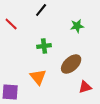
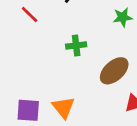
orange triangle: (38, 77) -> (63, 107), moved

